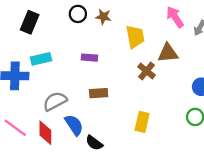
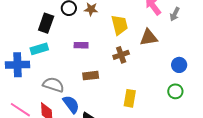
black rectangle: (30, 22) -> (46, 23), moved
brown cross: (146, 71) -> (121, 55), moved, turned 35
gray semicircle: (55, 101) -> (53, 85), turned 50

